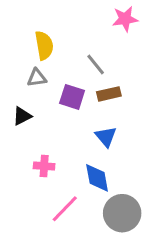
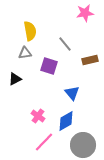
brown rectangle: (109, 94) -> (90, 60), moved
pink cross: (44, 166) -> (38, 116), moved, turned 32
blue diamond: (97, 178) -> (66, 121), turned 70

